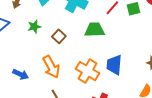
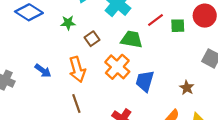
orange cross: (88, 71) -> (117, 67), moved

